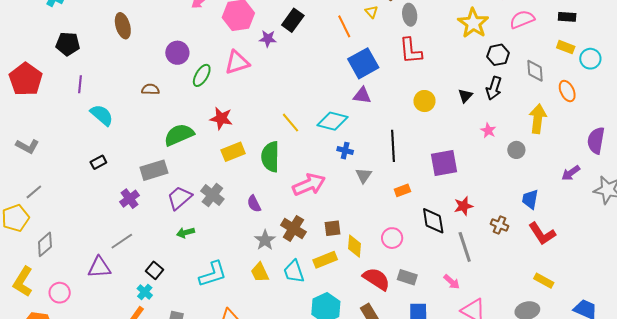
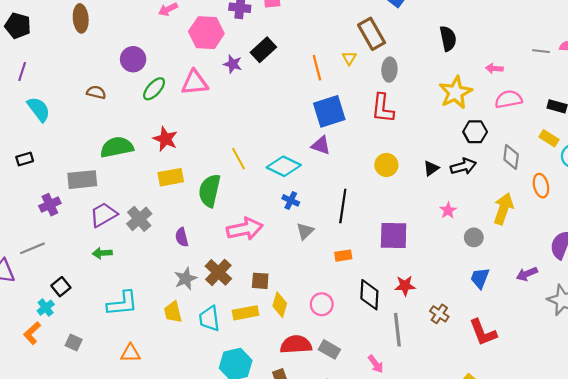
black arrow: (494, 88) -> (463, 166), turned -135
blue trapezoid: (530, 199) -> (480, 278), moved
red semicircle: (376, 279) -> (296, 345), turned -48

